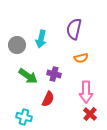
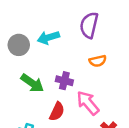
cyan arrow: (41, 39) -> (48, 37), turned 60
pink arrow: (86, 92) -> (88, 103), moved, turned 140

